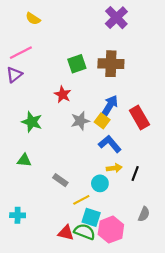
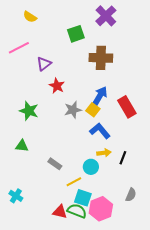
green square: (77, 64) -> (76, 34), moved
purple triangle: (14, 75) -> (44, 64), moved
cyan cross: (18, 215) -> (16, 196), turned 32

